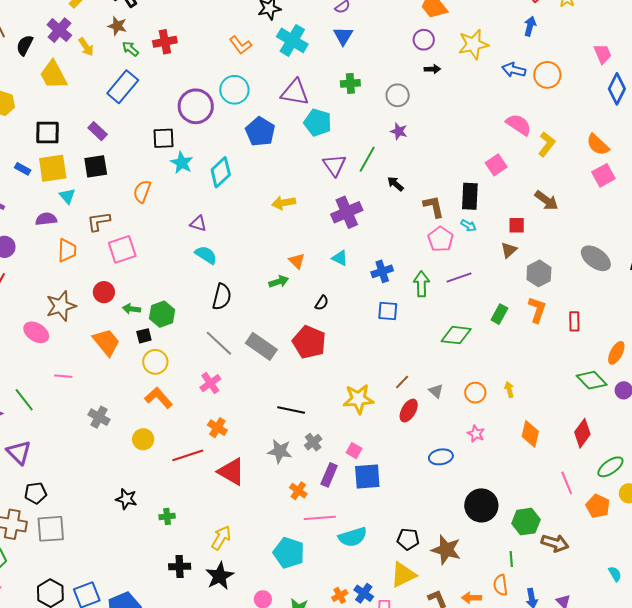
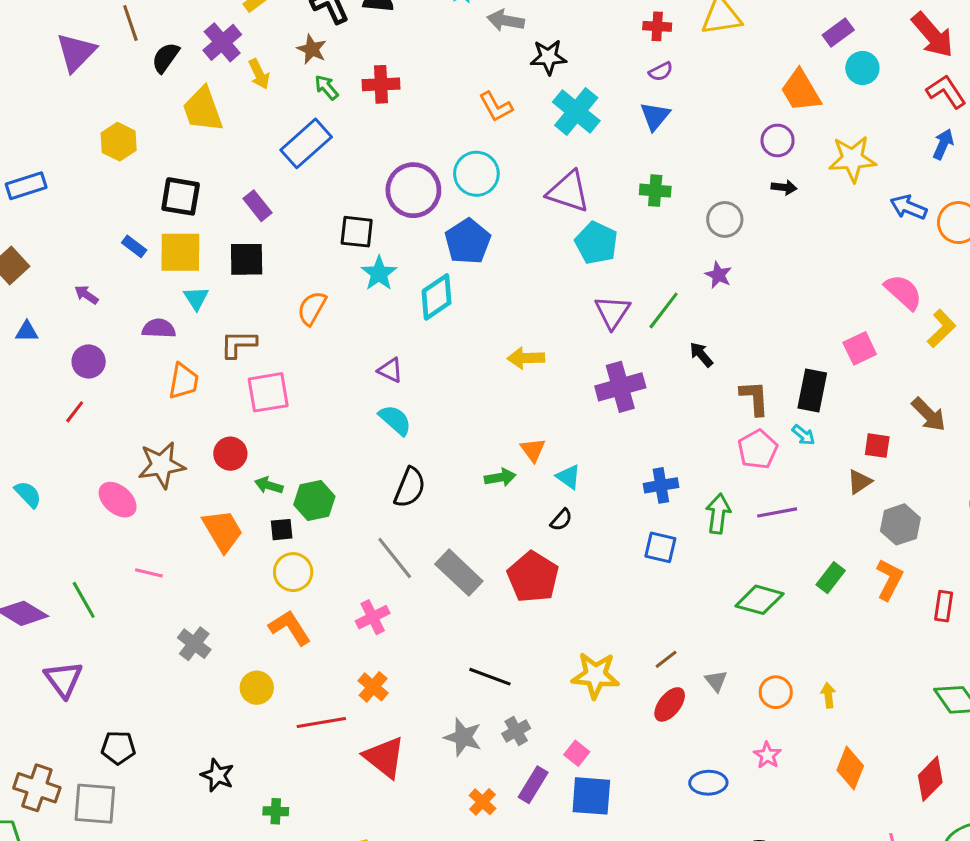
blue pentagon: (260, 132) -> (468, 241), moved
cyan triangle: (340, 258) -> (568, 477), moved
black pentagon: (35, 493) -> (118, 748), moved

